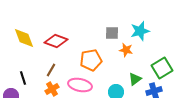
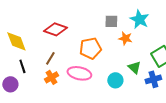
cyan star: (140, 31) -> (139, 19), turned -30
yellow diamond: (24, 38) -> (16, 41), moved
green triangle: (135, 79) -> (134, 67), turned -40

